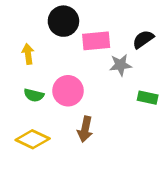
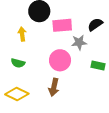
yellow arrow: (28, 54) -> (22, 34), moved
pink circle: (68, 91) -> (60, 60), moved

